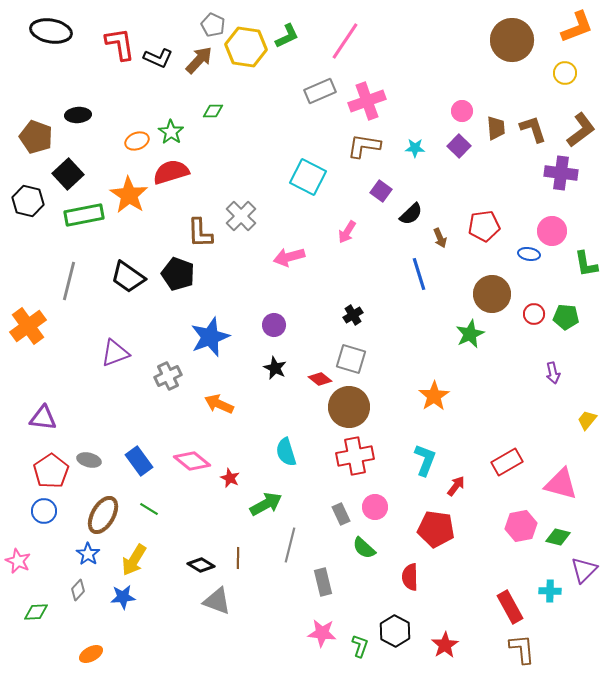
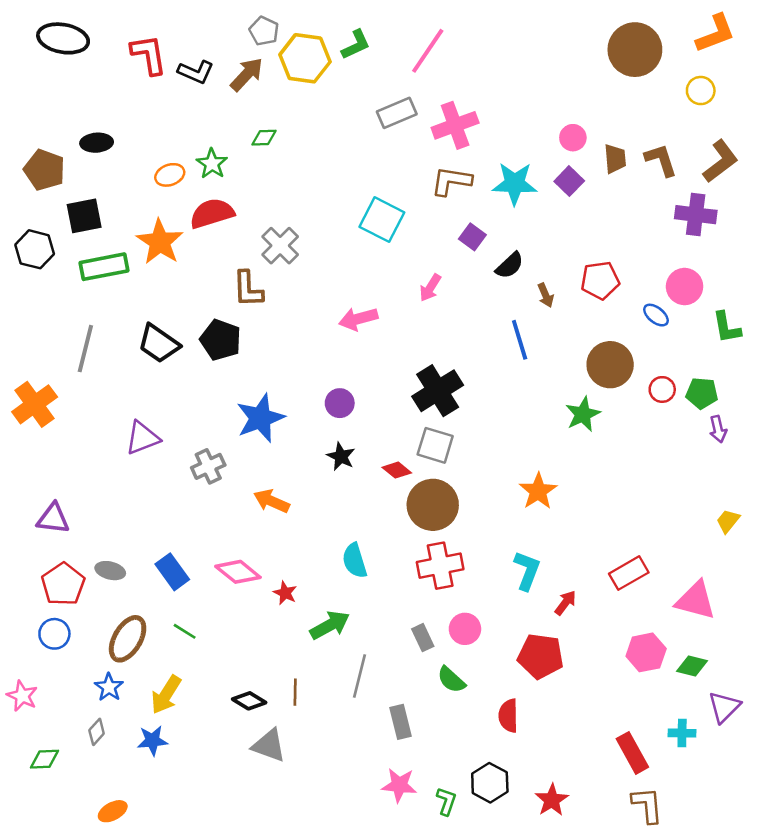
cyan star: (415, 148) -> (515, 184), size x1.8
black square: (68, 174) -> (84, 216), turned 32
gray cross: (241, 216) -> (280, 246), moved
blue ellipse: (529, 254) -> (656, 315), turned 30
black cross: (353, 315) -> (438, 391), size x2.0
purple arrow: (553, 373) -> (718, 429), moved

